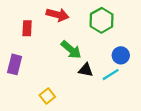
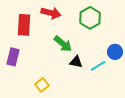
red rectangle: (27, 28) -> (24, 25), size x1.5
blue circle: (121, 55) -> (115, 52), moved

